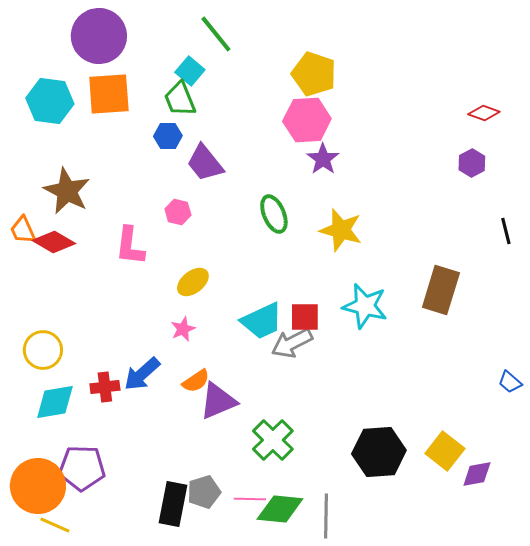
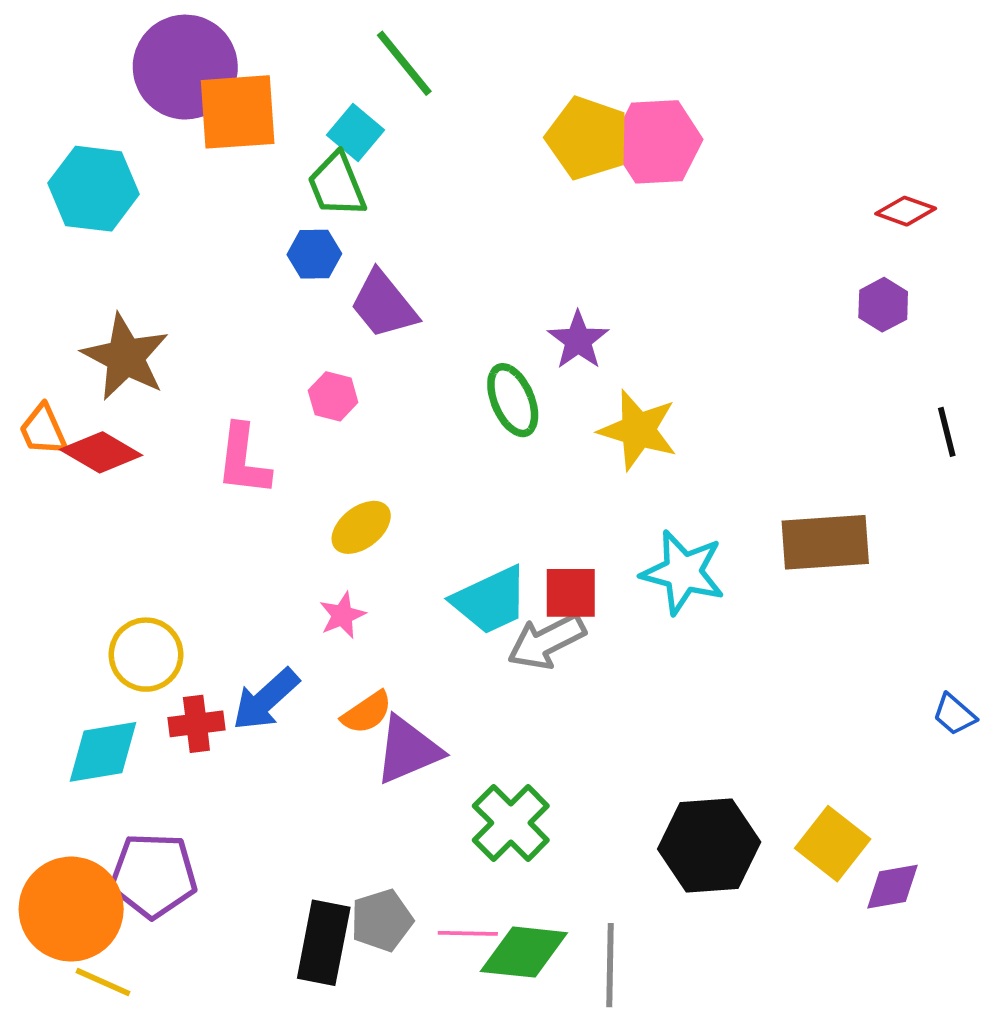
orange square: (109, 94) -> (238, 112), moved
pink hexagon: (307, 120) -> (657, 142), moved
purple star: (323, 159) -> (578, 340), moved
brown rectangle: (441, 290) -> (825, 542), turned 69
yellow circle: (43, 350) -> (146, 655), moved

